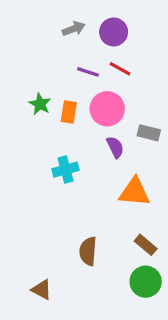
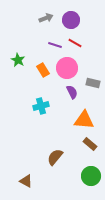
green star: (40, 104) -> (18, 60), moved
orange rectangle: (69, 112) -> (43, 70), turned -40
brown rectangle: (146, 245) -> (90, 144), moved
brown semicircle: (88, 251) -> (55, 157), turned 36

